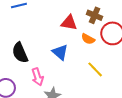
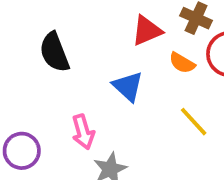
red triangle: (69, 23) -> (147, 31), turned -36
black semicircle: (20, 53) -> (54, 52), moved

